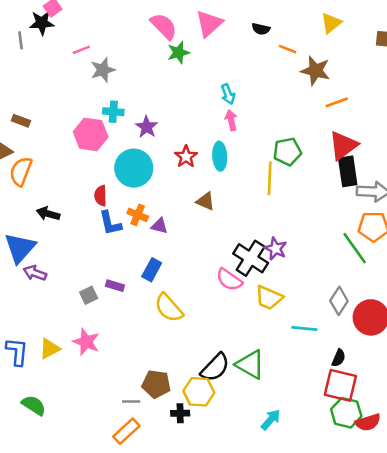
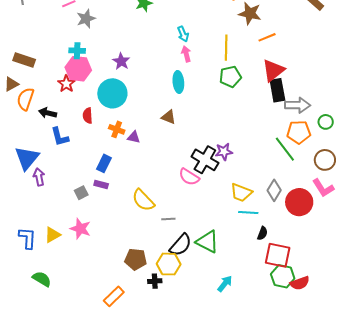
cyan cross: (113, 112) -> (77, 51), moved
brown rectangle: (21, 121) -> (24, 60), size x1.5
red star: (186, 157) -> (66, 84), moved
yellow line: (270, 178) -> (226, 48), moved
black arrow: (48, 214) -> (48, 113), moved
blue L-shape: (110, 223) -> (60, 137), moved
purple star: (276, 249) -> (224, 152), turned -30
blue rectangle: (152, 270) -> (104, 163), moved
purple arrow: (35, 273) -> (39, 177), turned 60
yellow trapezoid: (269, 298) -> (241, 193), moved
black semicircle: (339, 358) -> (262, 233), moved
gray line: (131, 402) -> (168, 219), moved

